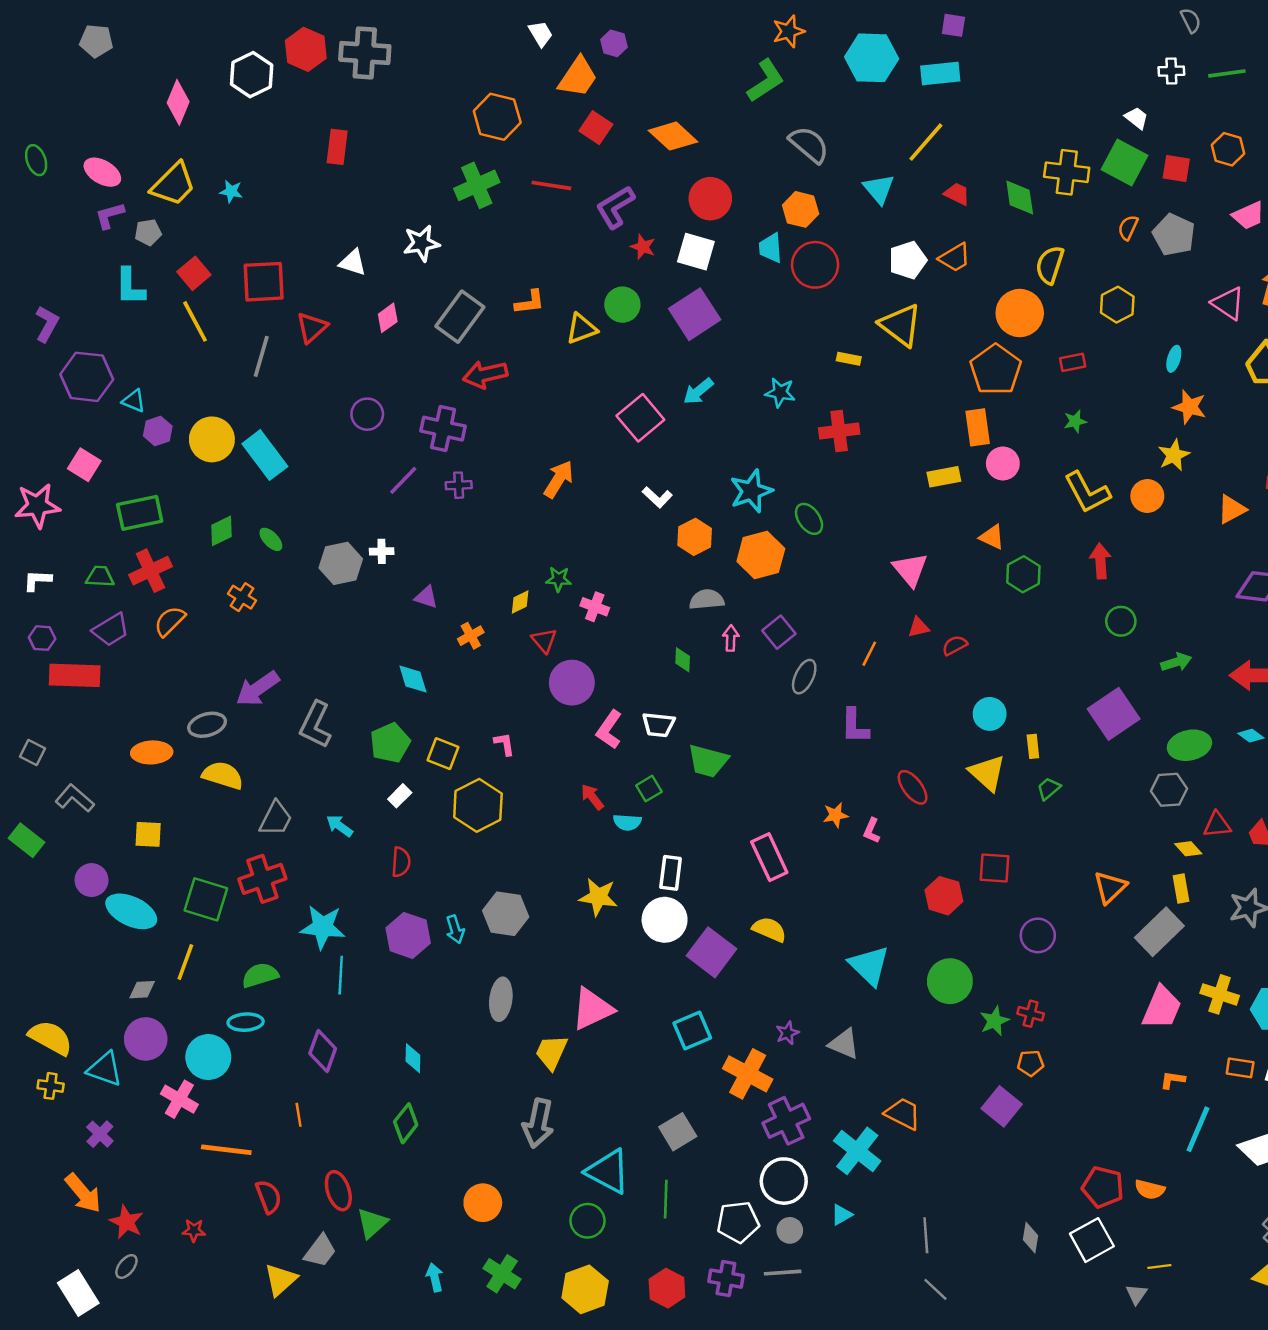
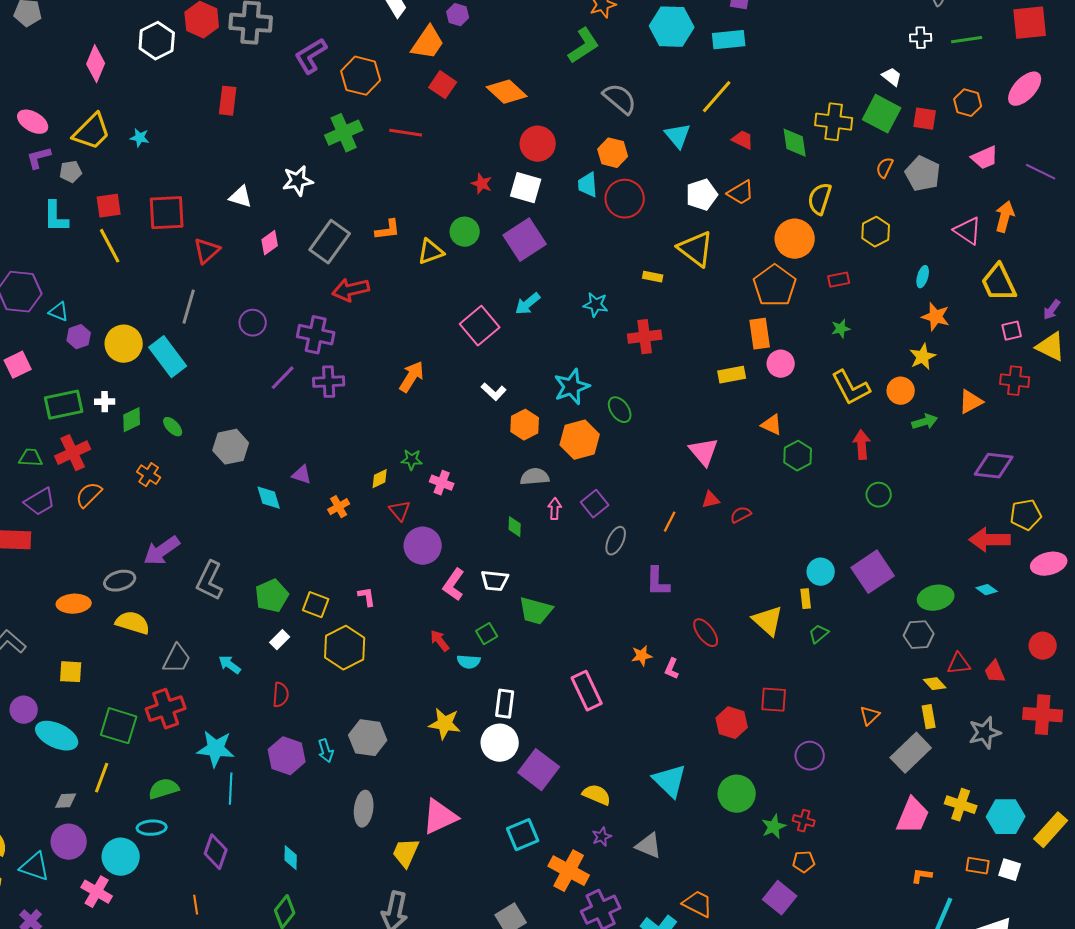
purple L-shape: (615, 207) -> (311, 56), moved
red square: (194, 273) -> (109, 206), turned 32
gray line: (261, 356) -> (189, 307), moved
pink square: (84, 465) -> (18, 365), turned 32
purple cross: (459, 485) -> (329, 382), size x1.4
white cross: (382, 551) -> (105, 402), moved
green arrow: (1176, 662) -> (925, 422), moved
cyan diamond: (413, 679) -> (269, 498), moved
cyan circle: (990, 714) -> (821, 572), moved
orange triangle: (1110, 887) -> (870, 716), size x0.7
yellow semicircle: (769, 929) -> (597, 795), moved

